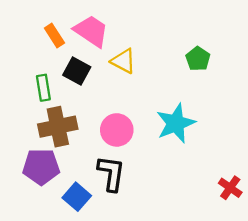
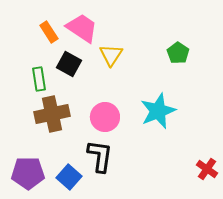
yellow triangle: (123, 61) -> (111, 55), turned 35
purple pentagon: (41, 167) -> (28, 173), moved

